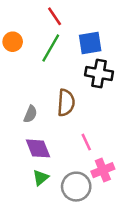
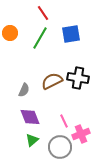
black cross: (99, 73) -> (78, 78), moved
brown semicircle: (66, 103) -> (52, 81), turned -120
pink line: (86, 142) -> (64, 121), moved

